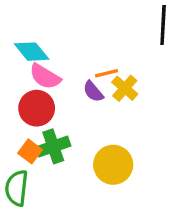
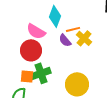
cyan diamond: (32, 52) -> (55, 16), moved, turned 60
orange square: (30, 151) -> (27, 76), turned -32

